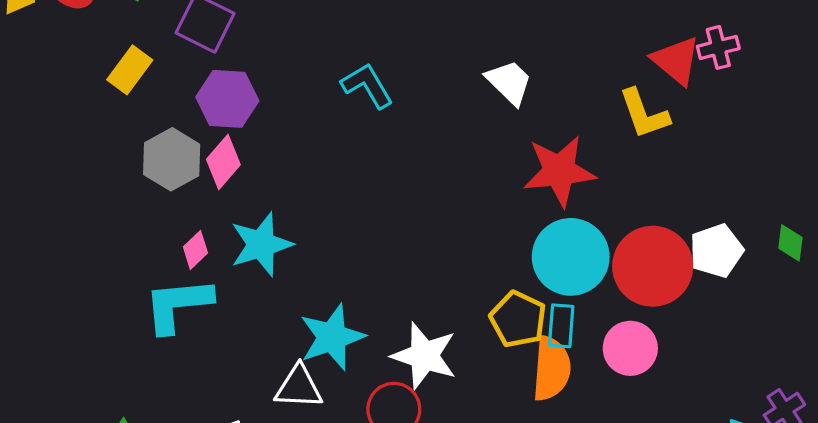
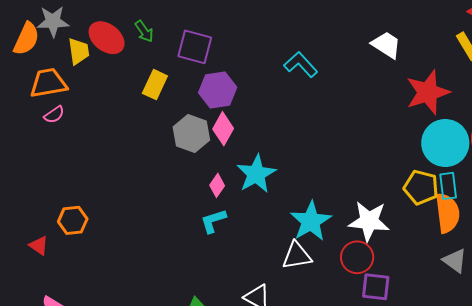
cyan L-shape: (178, 305) -> (213, 221), size x0.6

